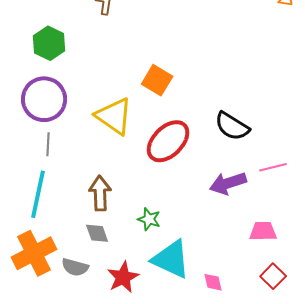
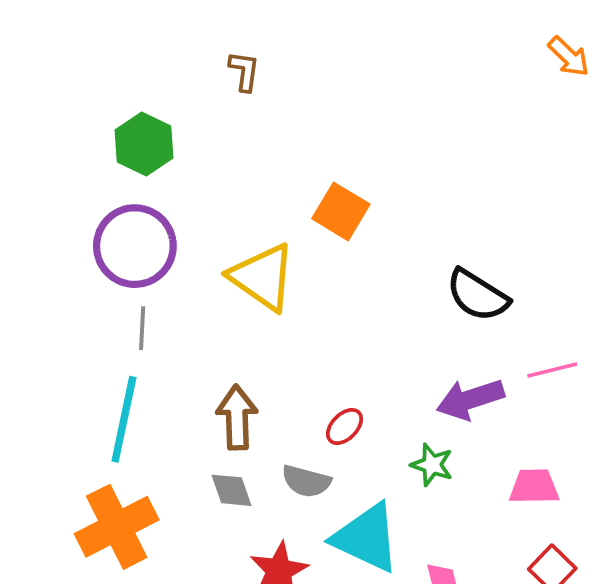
red ellipse: (168, 141) -> (344, 427), moved, size x0.5
green star: (149, 219) -> (432, 465), moved
gray semicircle: (75, 267) -> (306, 481), moved

